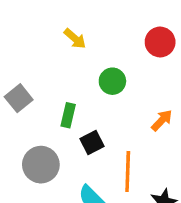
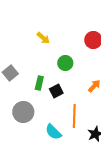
black square: (92, 142) -> (56, 91), moved

